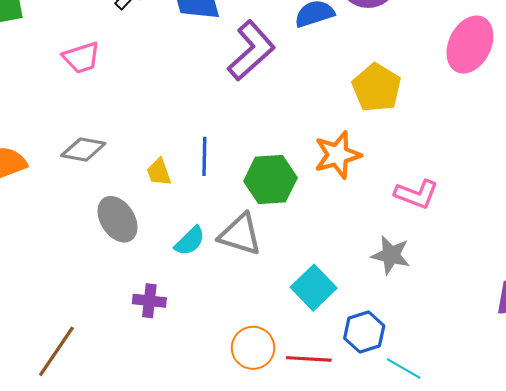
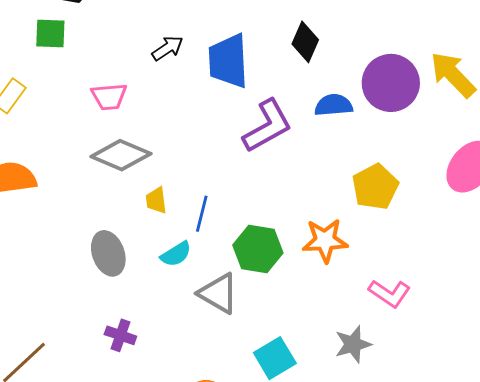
gray diamond: (83, 150) -> (121, 155), moved, size x1.4
yellow trapezoid: (159, 172) -> (156, 200), moved
cyan semicircle: (190, 241) -> (176, 254), moved
gray star: (391, 255) -> (353, 344), turned 30

